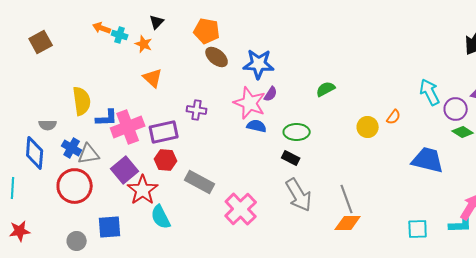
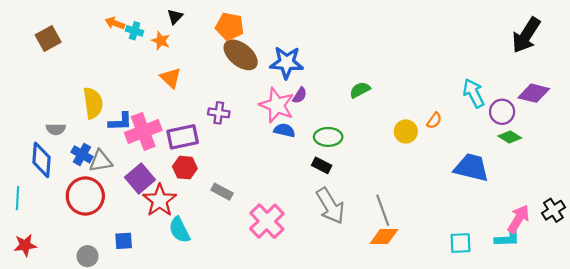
brown ellipse: (217, 57) -> (241, 55), size x1.4
gray rectangle: (200, 182) -> (222, 192), size x0.7
blue square: (110, 227) -> (124, 241), size x0.7

